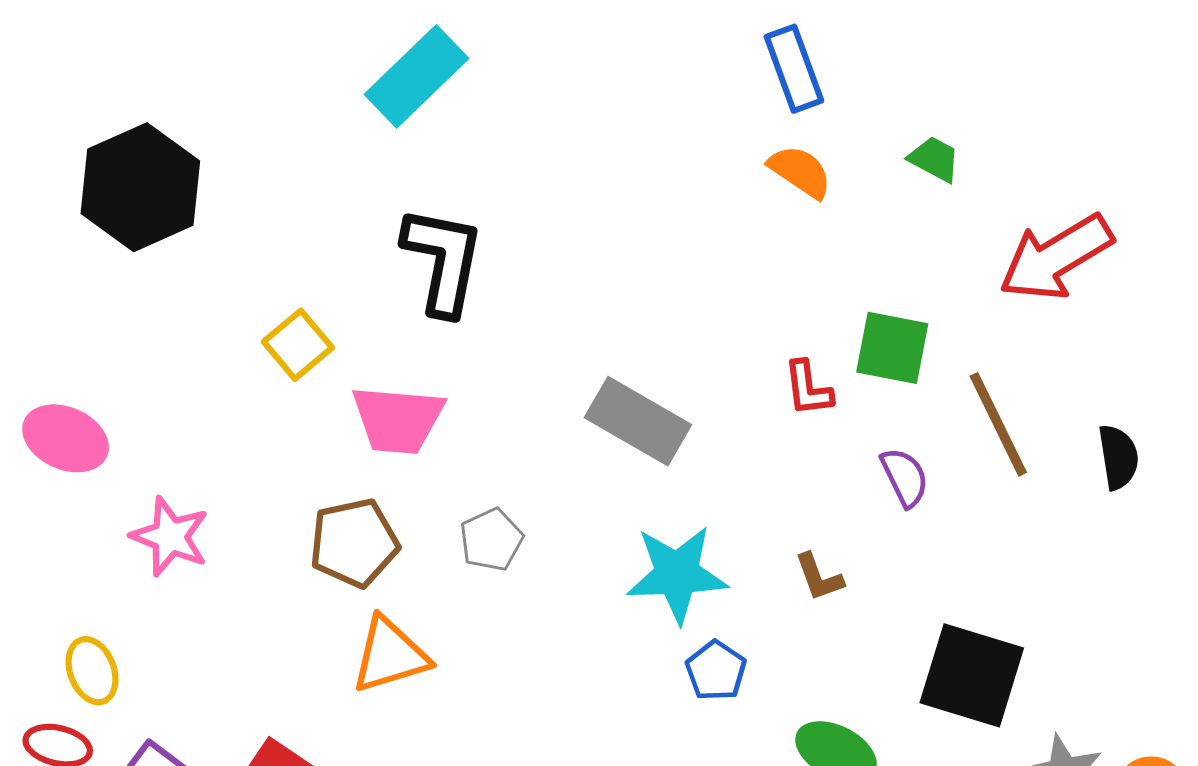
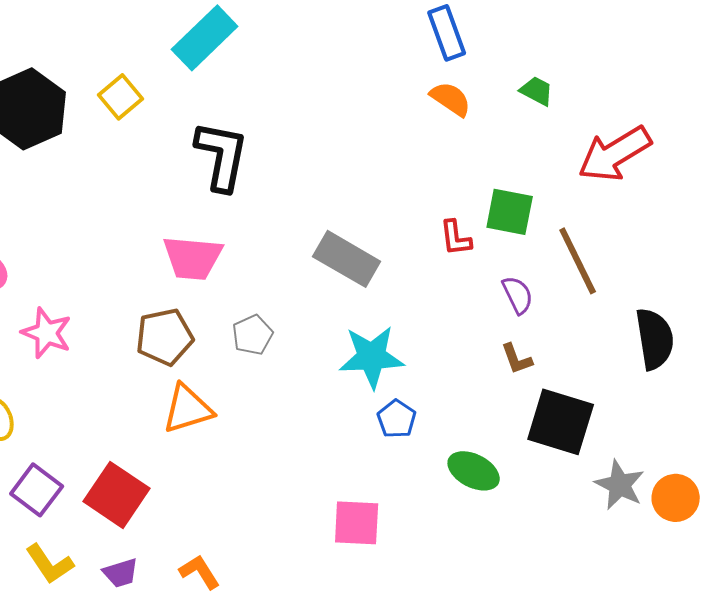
yellow square: (298, 345) -> (121, 97), moved
black semicircle: (1118, 457) -> (655, 339), moved, size x1.5
brown L-shape: (819, 577) -> (517, 359), moved

